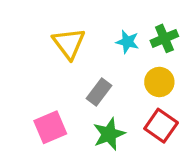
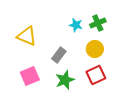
yellow triangle: (69, 43) -> (27, 36), moved, turned -30
red square: (161, 126) -> (96, 75), turned 30

